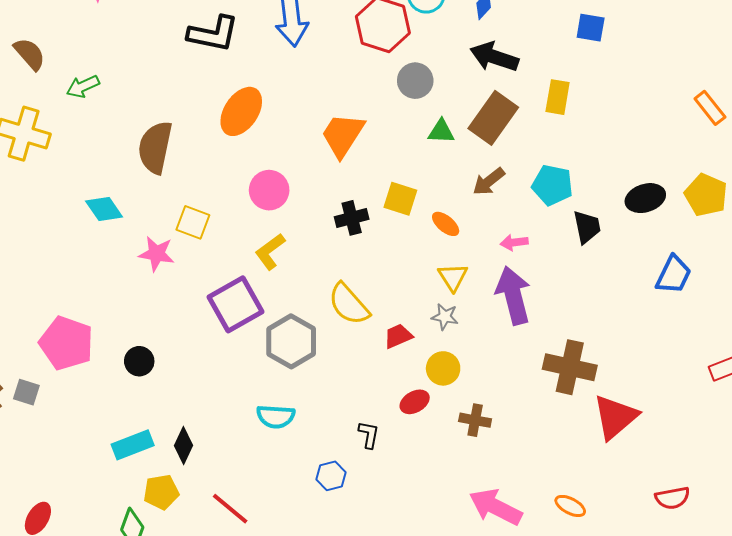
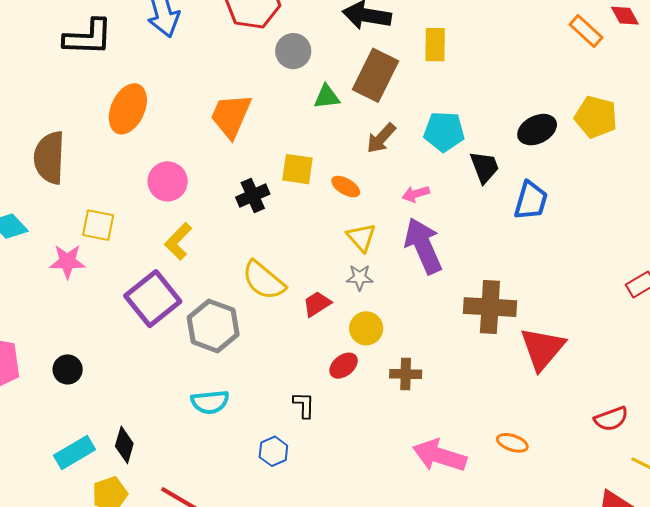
blue trapezoid: (674, 275) -> (531, 201), moved

